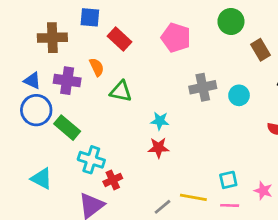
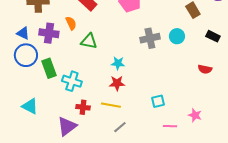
cyan circle: (239, 95) -> (177, 36), moved
green rectangle: (67, 128) -> (49, 68), turned 30
cyan cross: (91, 160) -> (72, 81), moved
red cross: (113, 180) -> (83, 107), turned 32
cyan square: (228, 180) -> (158, 101), moved
yellow line: (193, 197) -> (111, 105), moved

